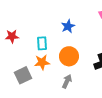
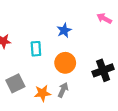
orange star: (42, 62) -> (42, 93), moved

